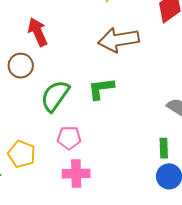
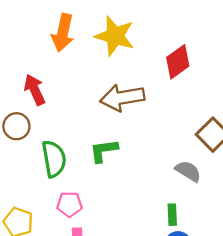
green semicircle: (55, 96) -> (54, 159), turned 136

